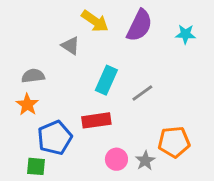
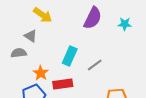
yellow arrow: (95, 21) -> (43, 15), moved
gray triangle: (70, 46) -> (31, 36), moved
orange star: (27, 105) -> (41, 73), moved

